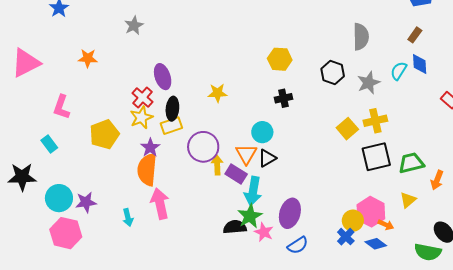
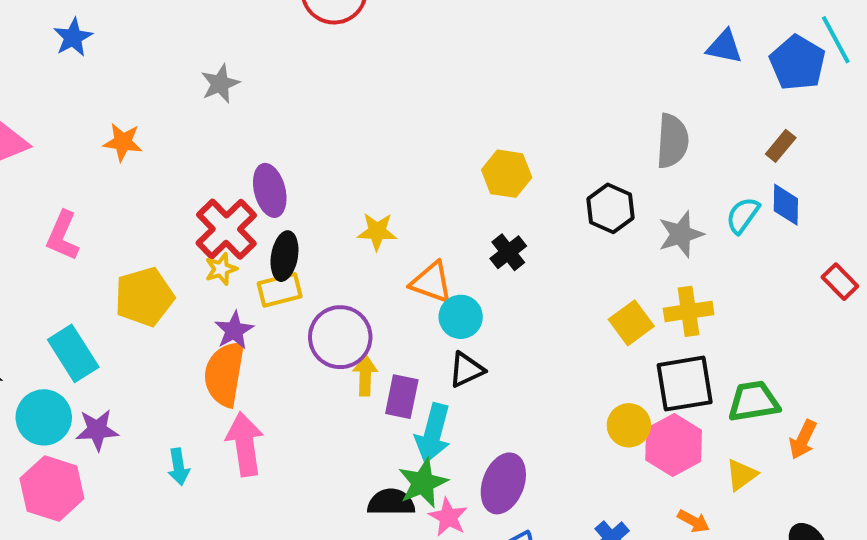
red cross: (142, 98) -> (226, 229), size x1.4
black cross: (283, 98) -> (508, 252), turned -30
yellow star: (141, 118) -> (221, 269), size x0.7
cyan rectangle: (49, 144) -> (73, 353), moved, size x1.5
orange triangle: (246, 154) -> (431, 282), moved, turned -45
purple rectangle: (236, 174) -> (402, 397), turned 65
pink hexagon: (371, 212) -> (674, 445), moved
yellow circle: (353, 221) -> (629, 425), moved

